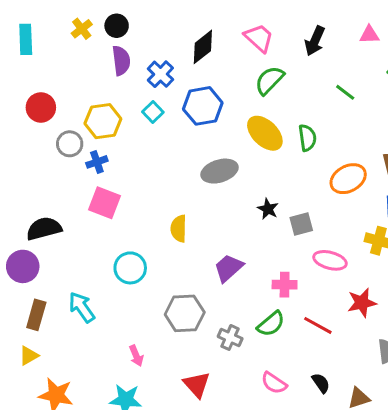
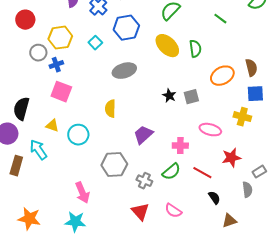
red circle: (41, 107) -> (25, 20), moved
cyan square: (153, 112) -> (95, 43), moved
gray ellipse: (219, 171) -> (124, 71), moved
gray square: (301, 224) -> (191, 97), moved
black semicircle: (44, 229) -> (21, 109), turned -60
cyan arrow: (82, 307) -> (38, 150), moved
yellow triangle: (29, 356) -> (52, 126), moved, turned 48
pink arrow: (136, 356) -> (82, 193), size x1.5
black semicircle: (321, 383) -> (214, 198), moved
red triangle: (197, 384) -> (140, 212), moved

